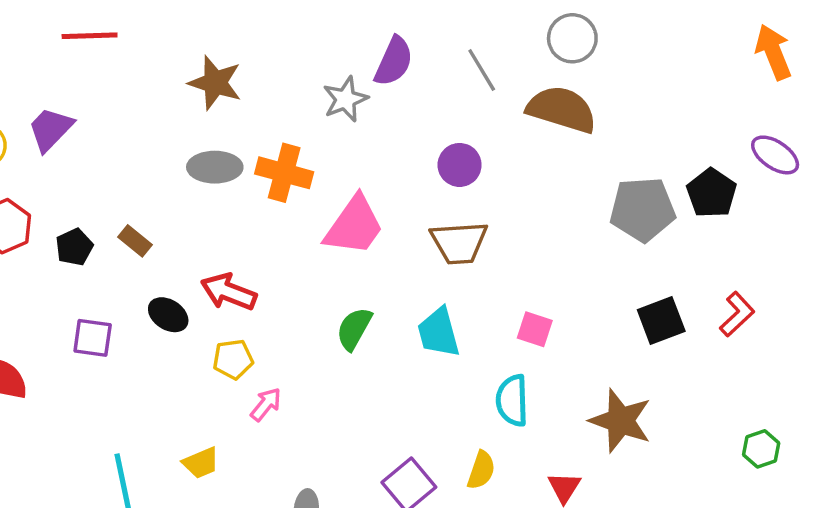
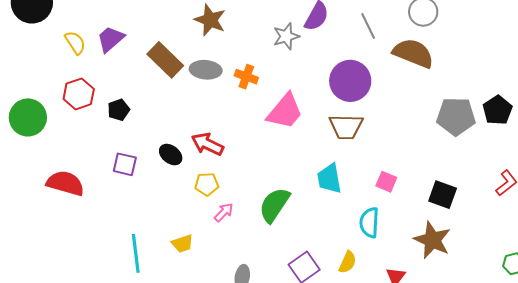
purple circle: (460, 165) -> (350, 81), size x1.6
orange cross: (284, 173) -> (246, 77), size x0.7
brown rectangle: (135, 241) -> (165, 60), moved, size x1.8
black square: (661, 320) -> (443, 195), moved, turned 36
green semicircle: (354, 329) -> (274, 205), moved, size x1.4

